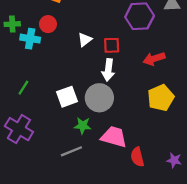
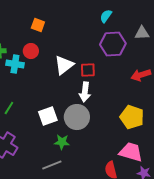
white triangle: (85, 40) -> (64, 65), size x1.5
red arrow: (154, 59) -> (141, 75), moved
yellow pentagon: (161, 98) -> (132, 117), turned -30
pink trapezoid: (114, 137) -> (131, 152), moved

